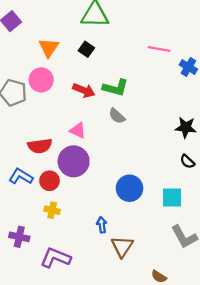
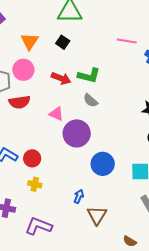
red semicircle: (40, 146) -> (19, 102), moved
purple circle: (74, 161) -> (77, 133), moved
blue arrow: (102, 225) -> (79, 196), turned 32

